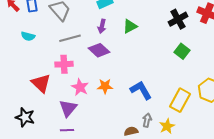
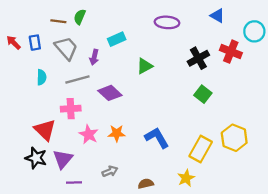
purple arrow: (102, 26) -> (94, 57), moved
cyan semicircle: (28, 36) -> (42, 77), moved, turned -104
purple triangle: (68, 108) -> (63, 159), moved
black star: (25, 117) -> (36, 158), moved
gray arrow: (147, 120) -> (110, 171), moved, turned 56

